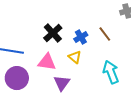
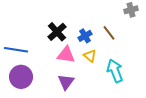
yellow triangle: (75, 57) -> (90, 56), moved
pink triangle: (47, 62) -> (66, 55), moved

